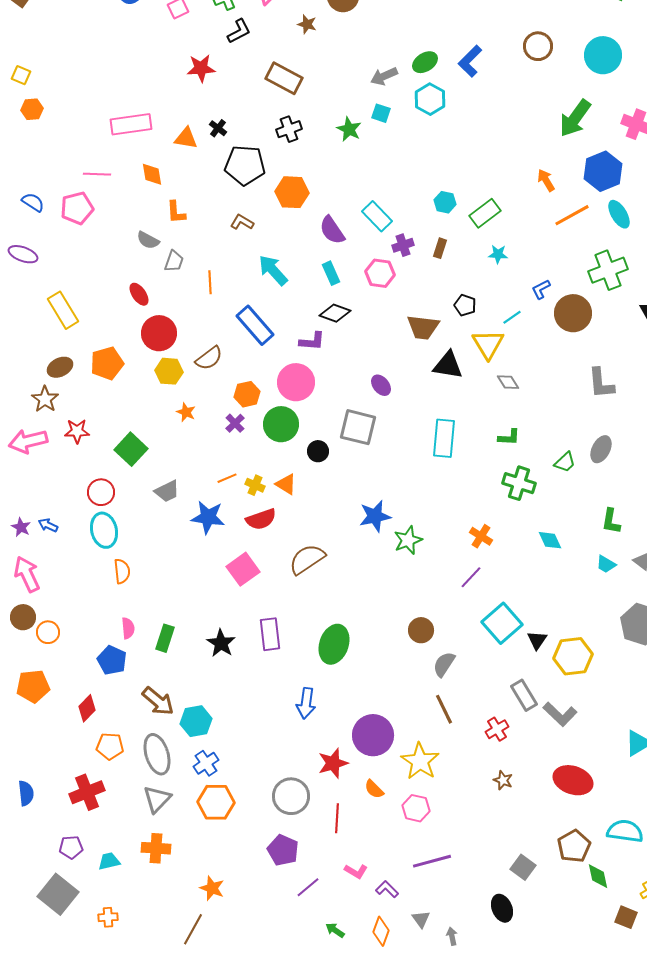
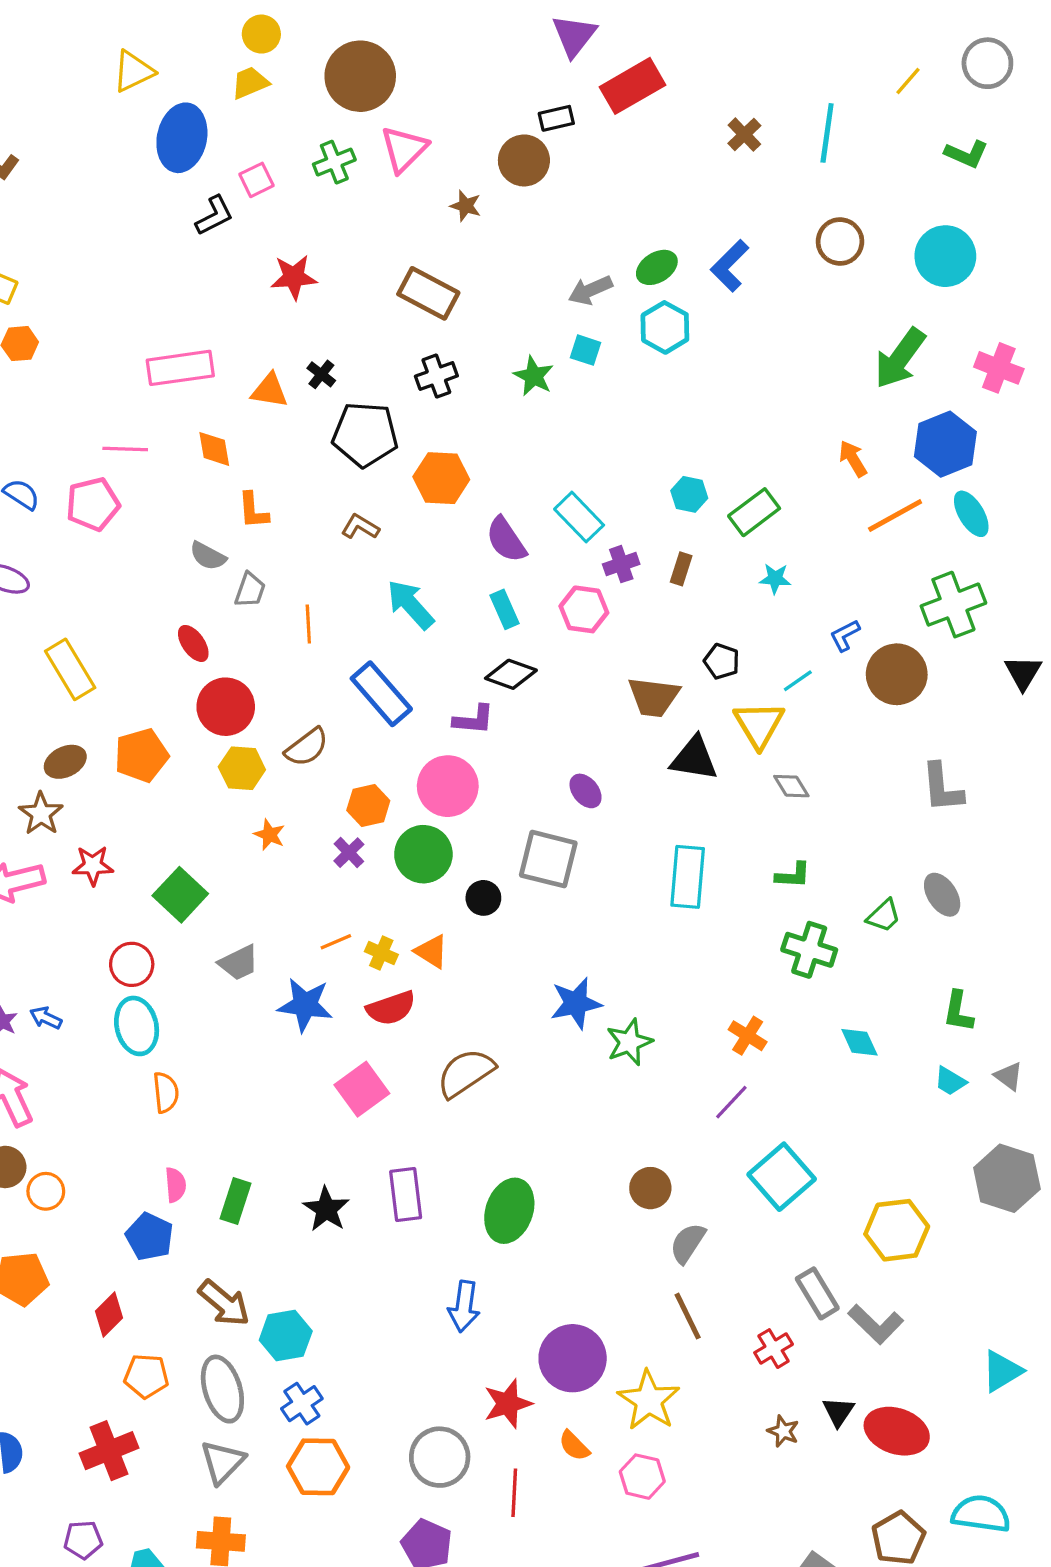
black L-shape: (239, 31) -> (214, 216), moved
gray ellipse: (601, 449) -> (942, 895), turned -60
black triangle: (537, 640) -> (838, 1412), moved

